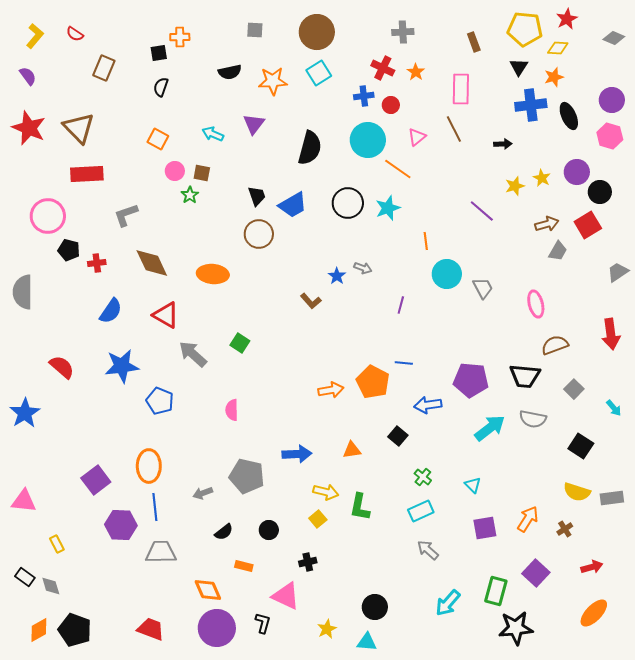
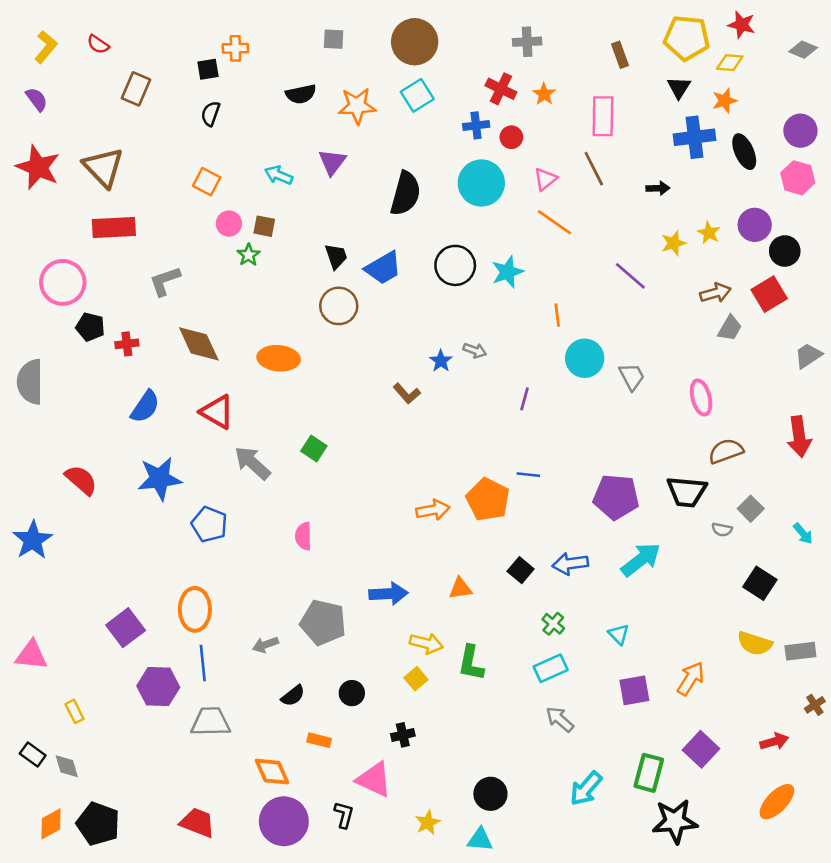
red star: (567, 19) -> (742, 25), turned -30
orange line: (398, 169) -> (555, 222), moved
blue arrow: (428, 405) -> (570, 564), moved
gray semicircle: (533, 419) -> (722, 530), moved, size x0.6
brown cross: (565, 529) -> (815, 705), moved

